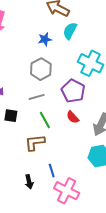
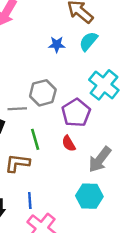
gray hexagon: (41, 69) -> (43, 93), moved
gray line: (37, 97) -> (17, 109), moved

